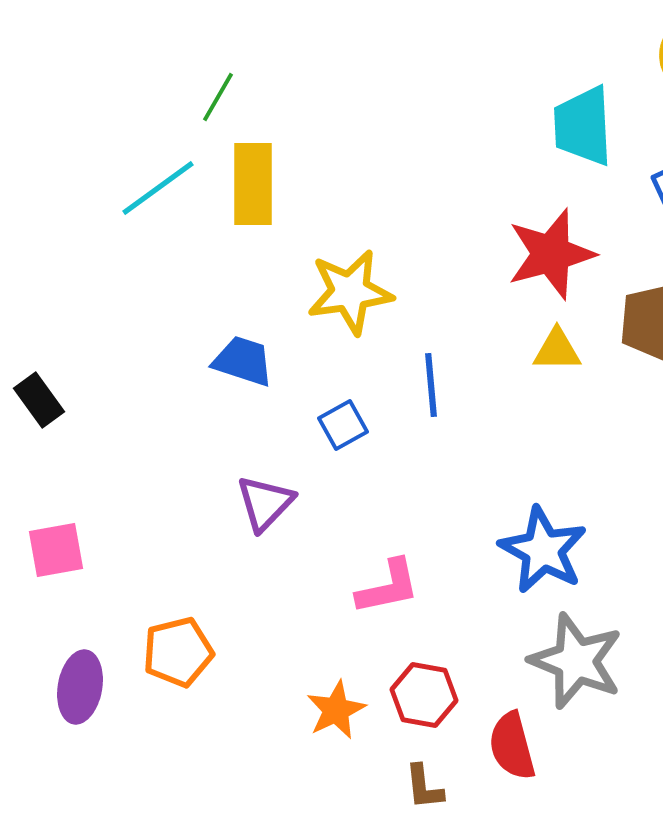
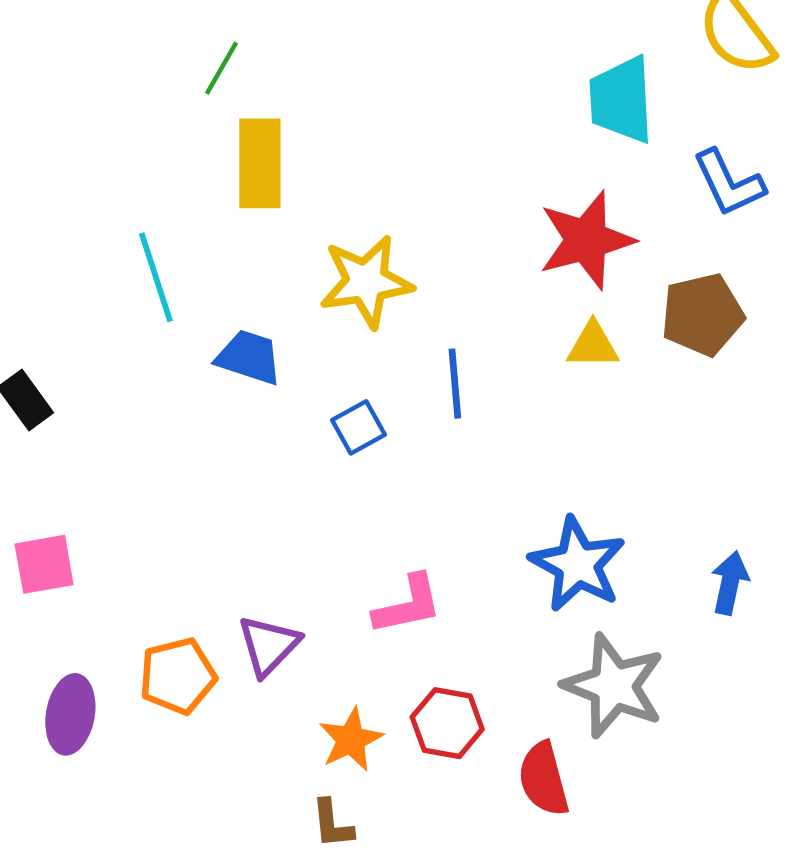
cyan line: (158, 188) -> (156, 277), moved, turned -72
purple triangle: (265, 503) -> (269, 645), moved
brown L-shape: (424, 787) -> (332, 824), moved

